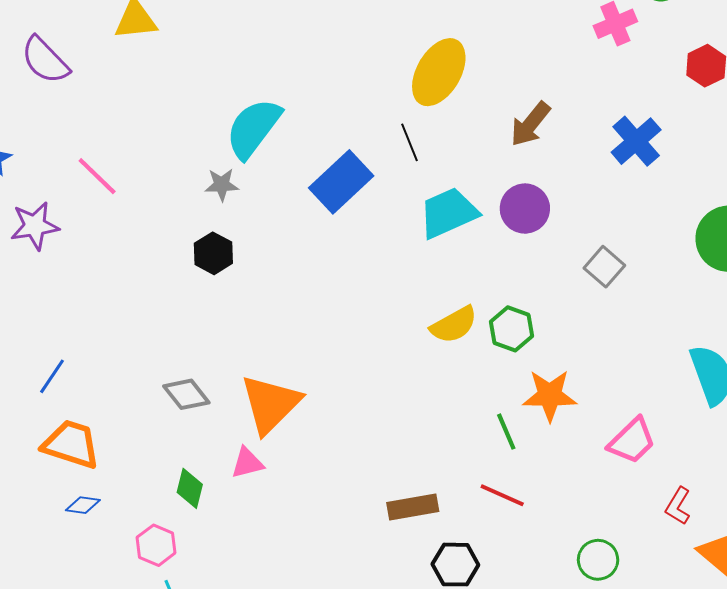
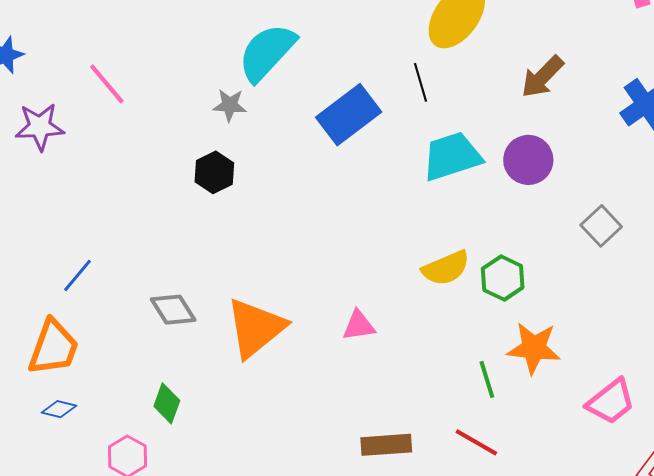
blue line: (52, 376) -> (77, 275), moved
orange trapezoid: (71, 444) -> (53, 347), turned 86
pink triangle: (247, 463) -> (359, 325), moved

